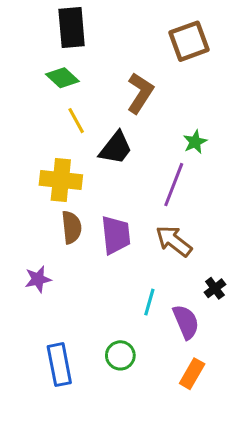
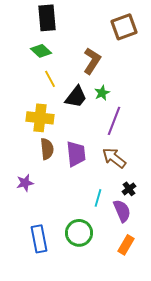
green star: (195, 142) -> (102, 93), moved
black cross: (215, 288) -> (129, 189), moved
green circle: (120, 355) -> (79, 233), size x1.4

